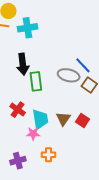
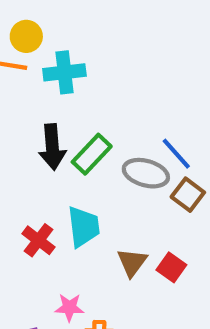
green rectangle: (36, 81) -> (92, 154), moved, turned 48
cyan trapezoid: (40, 119) -> (84, 227), moved
pink star: (33, 134) -> (69, 307), moved

